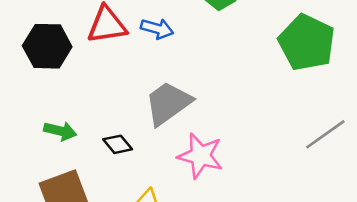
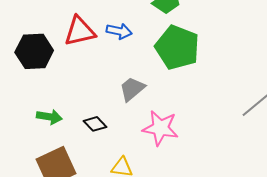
green pentagon: (307, 42) -> (177, 47), moved
gray trapezoid: (168, 103) -> (132, 89), size x0.7

